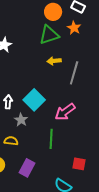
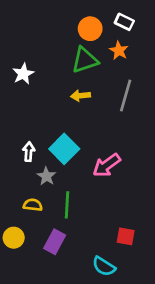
yellow arrow: (54, 61) -> (81, 96), moved
gray line: (74, 73) -> (126, 96), moved
green line: (51, 139) -> (67, 205), moved

